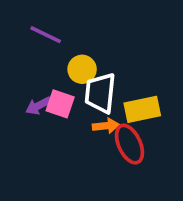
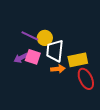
purple line: (46, 35) -> (30, 36), moved
red ellipse: (129, 144) -> (86, 79), moved

